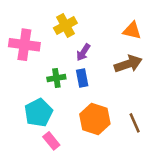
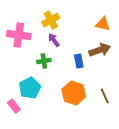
purple arrow: (83, 52) -> (54, 40), moved, turned 112
blue rectangle: (82, 78) -> (79, 61), moved
pink rectangle: (51, 141) -> (14, 106), moved

